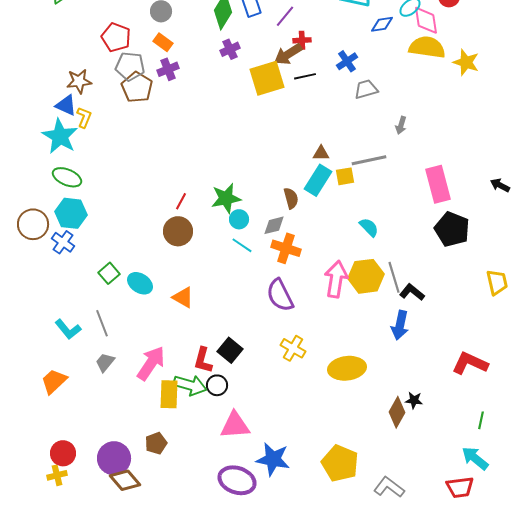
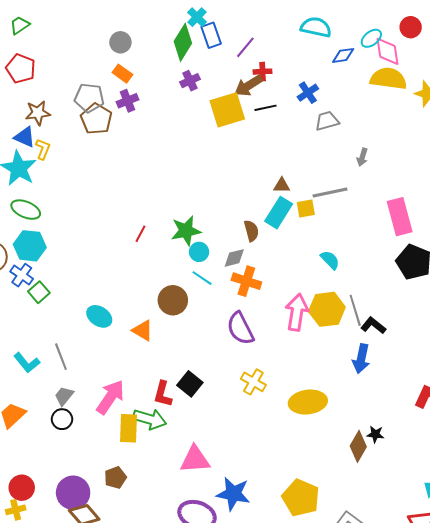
red pentagon: (116, 37) -> (21, 69), moved
brown circle: (178, 231) -> (173, 300), moved
green square: (109, 273) -> (39, 292), moved
black circle: (217, 385) -> (62, 419), moved

